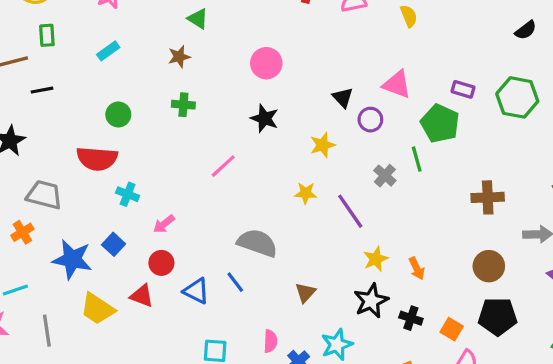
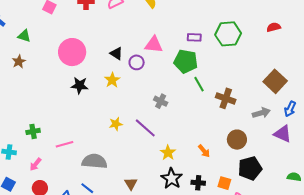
pink circle: (266, 63) -> (72, 52), size x1.4
black triangle: (343, 97) -> (116, 53), moved
green cross: (183, 105) -> (33, 131), moved
purple circle: (370, 120) -> (137, 62), moved
yellow star: (323, 145) -> (112, 80), moved
green line: (417, 159) -> (199, 84), moved
pink line: (223, 166) -> (65, 144), moved, turned 42
brown cross: (488, 197) -> (226, 98), turned 36
orange arrow: (417, 268) -> (204, 151), moved

